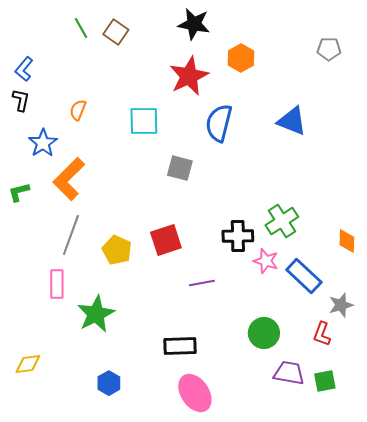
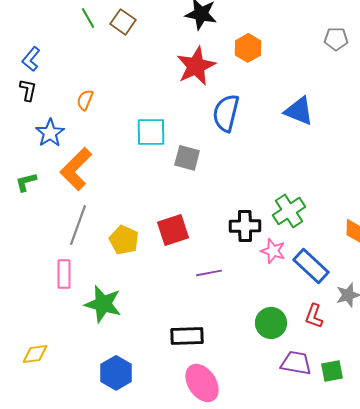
cyan square: (144, 121) -> (151, 132), moved
green star: (96, 314) -> (103, 304), turned -30
red L-shape: (322, 334) -> (314, 316), moved
blue hexagon: (109, 383) -> (116, 373), size x1.4

